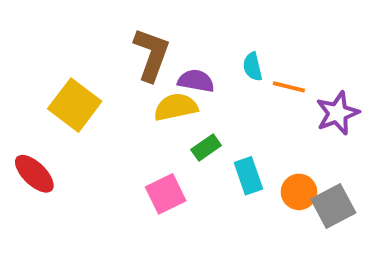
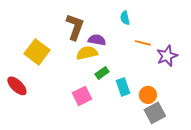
cyan semicircle: (253, 67) -> (125, 18), moved
gray square: (333, 206) -> (155, 113), moved

